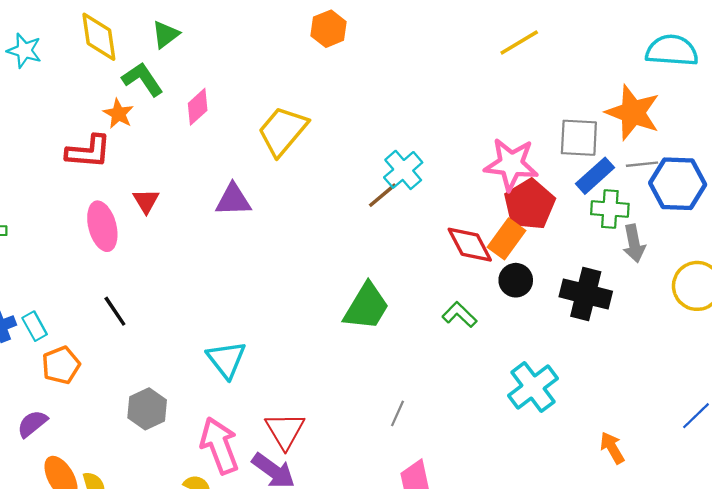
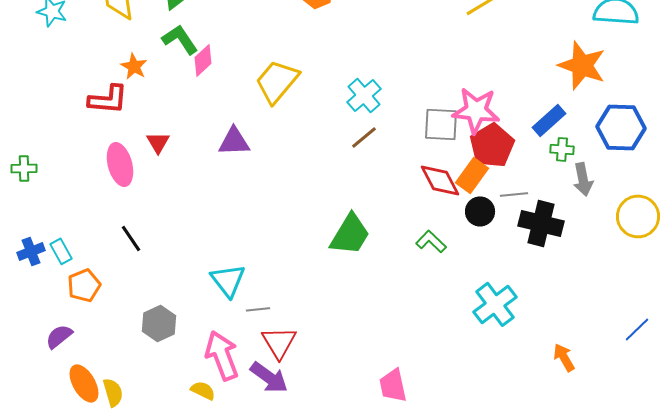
green L-shape: (143, 79) -> (180, 39), moved
gray square: (579, 138) -> (441, 124), moved
gray line: (642, 164) -> (514, 194), moved
cyan cross: (403, 170) -> (364, 95), moved
green cross: (610, 209) -> (562, 149), size x0.7
gray line: (397, 413) -> (258, 309), moved, turned 60

